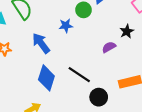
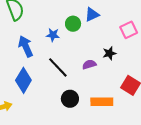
black line: (79, 75) -> (58, 67), moved
black circle: (99, 97) -> (70, 99), moved

